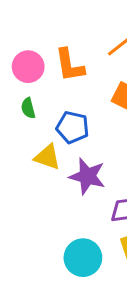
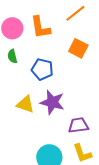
yellow triangle: (47, 157) -> (25, 104), moved

